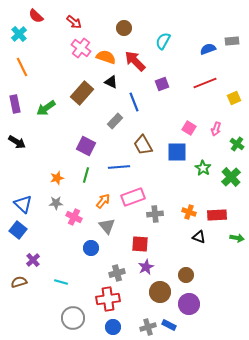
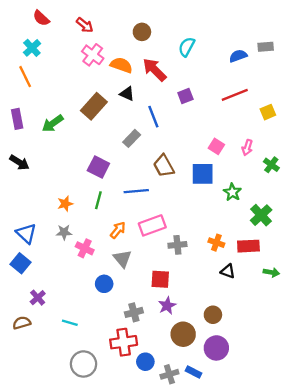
cyan cross: (19, 34) -> (32, 48), moved
green cross: (231, 177) -> (261, 215), moved
blue circle: (113, 327) -> (145, 362), moved

